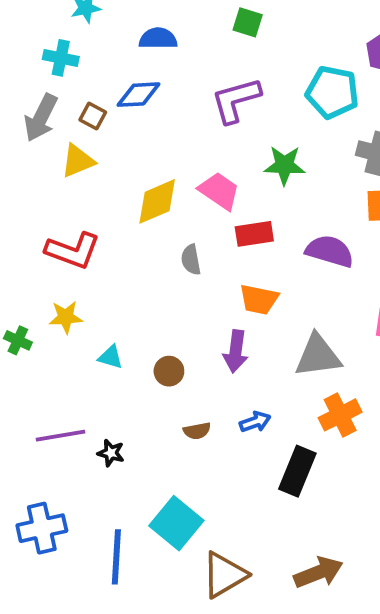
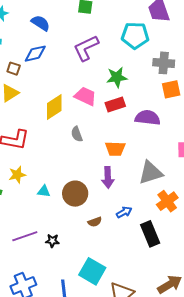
blue semicircle: (158, 39) -> (41, 23), turned 42
red rectangle: (254, 234) -> (115, 105), moved
brown circle: (169, 371) -> (75, 194), size x1.6
black rectangle: (297, 471) -> (150, 234), turned -35

